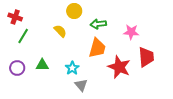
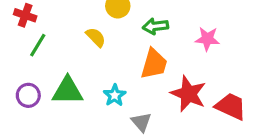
red trapezoid: (146, 57) -> (231, 106), moved, turned -60
green triangle: (42, 65) -> (68, 91), size x1.5
gray triangle: (81, 85) -> (141, 122), moved

